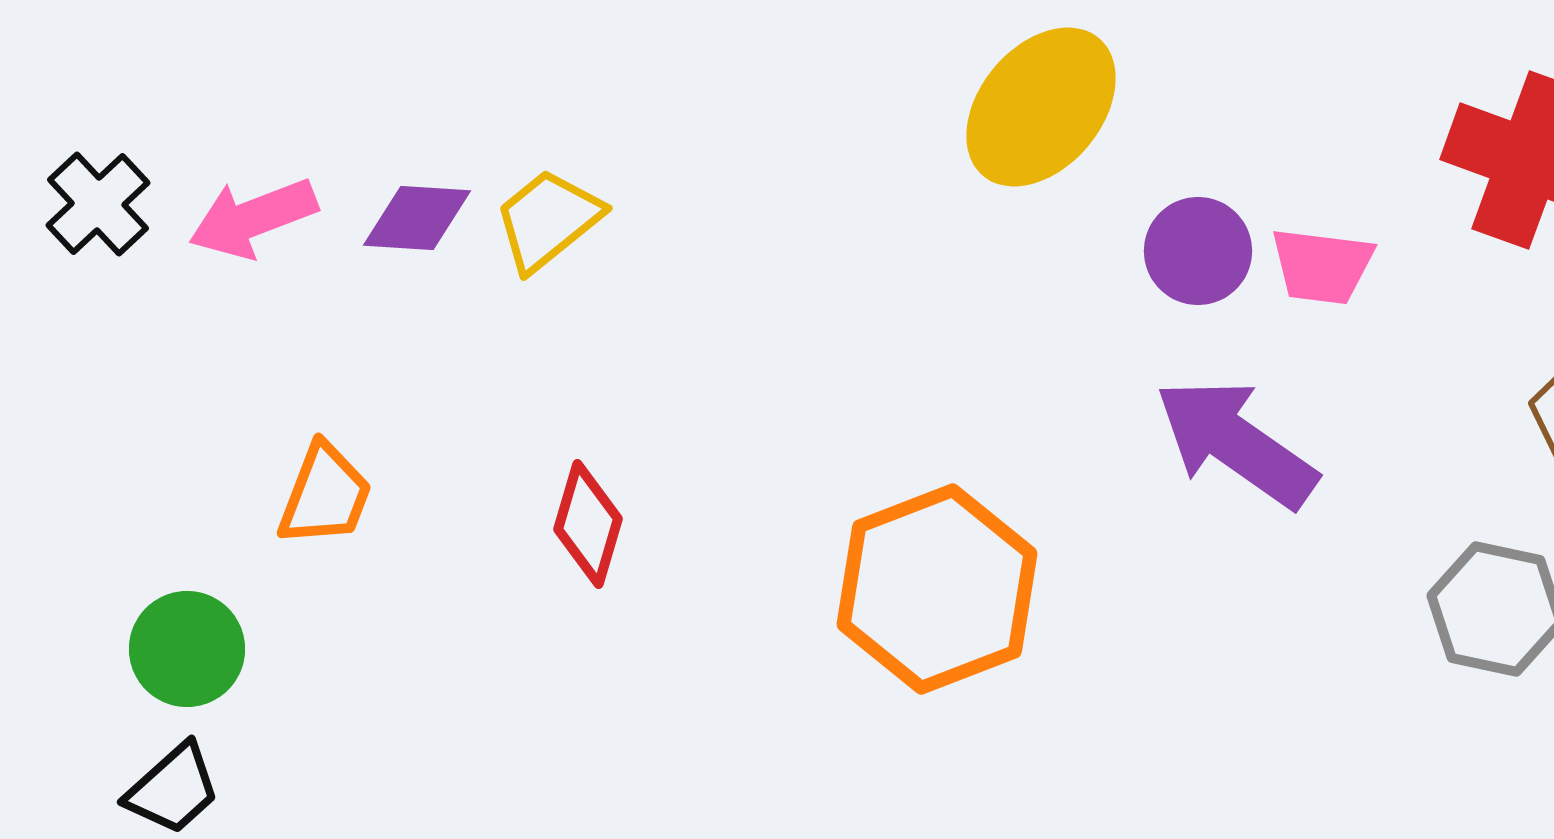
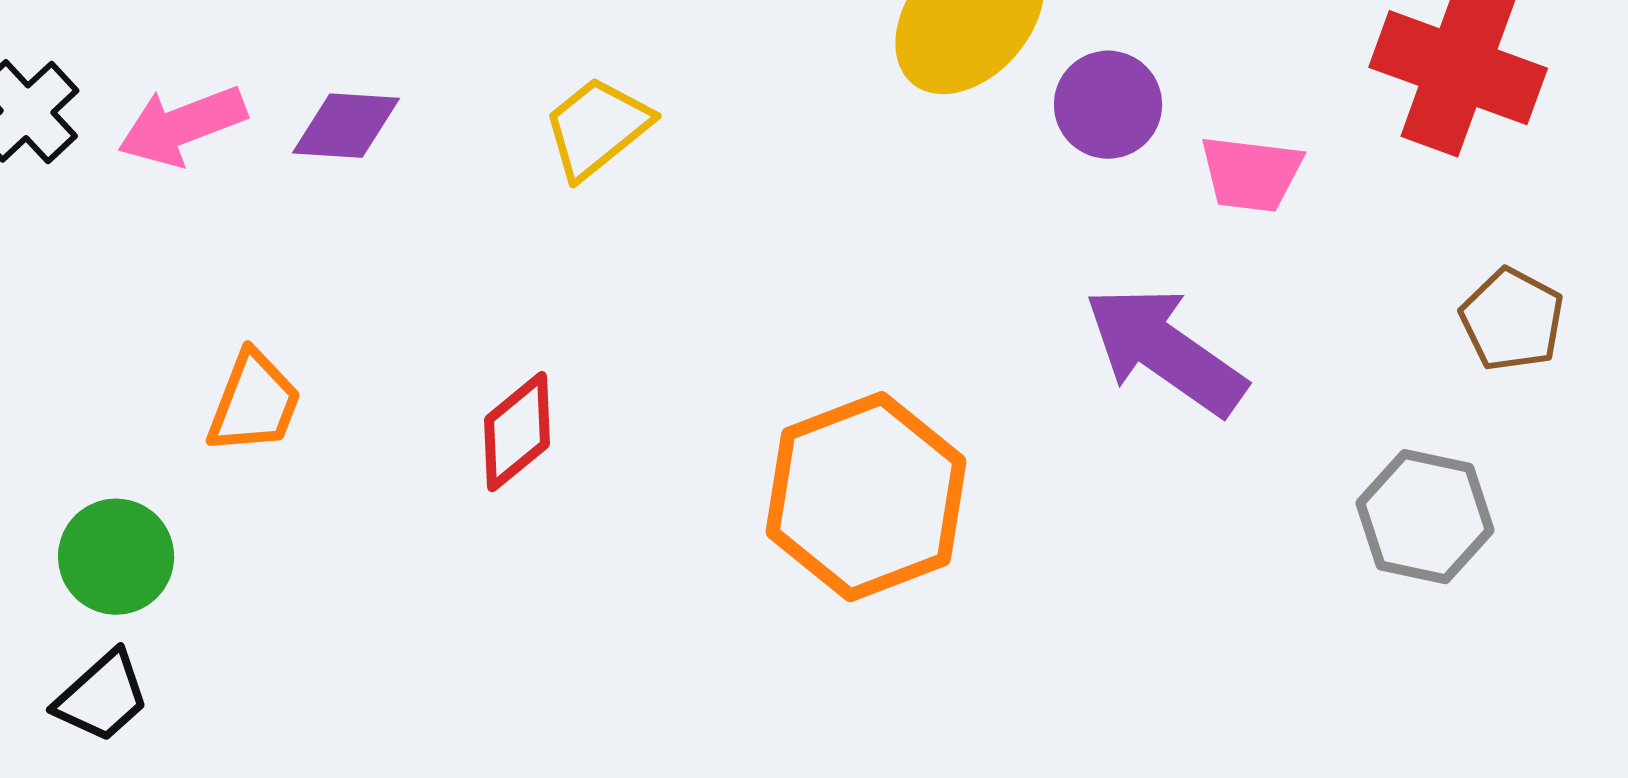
yellow trapezoid: (548, 220) -> (597, 128), moved
purple circle: (1198, 251) -> (1108, 105), moved
red diamond: (588, 524) -> (517, 432), turned 34

